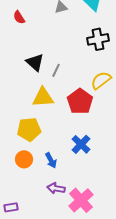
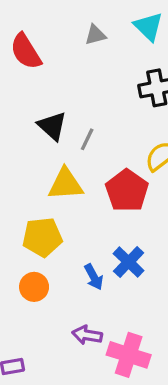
red semicircle: (19, 17) -> (26, 51), size x1.6
blue arrow: (51, 160) -> (94, 277), moved
pink cross: (81, 200) -> (129, 355), turned -30

